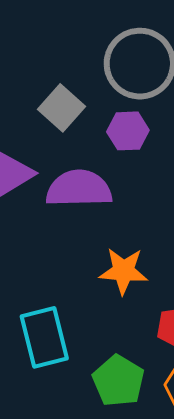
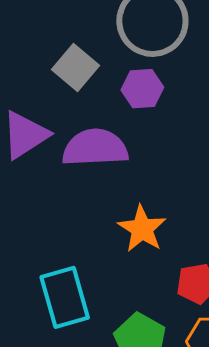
orange star: (124, 271) -> (142, 229), turned 30

